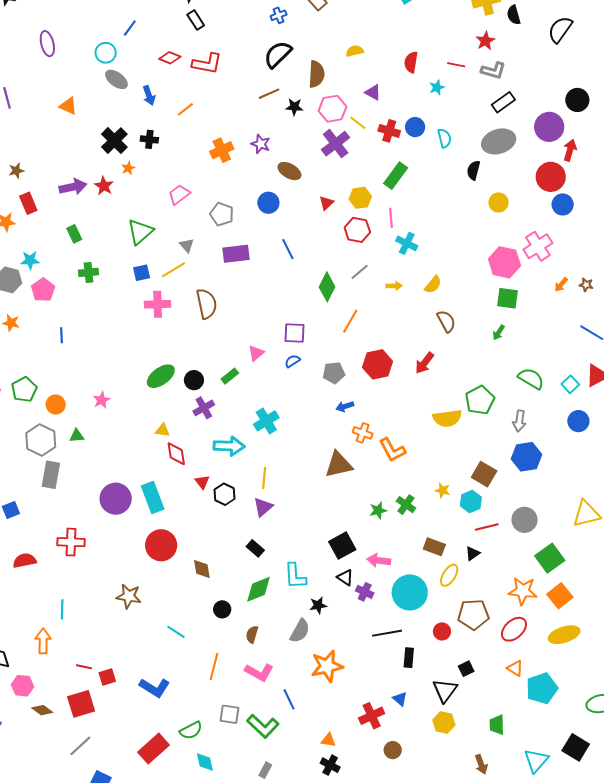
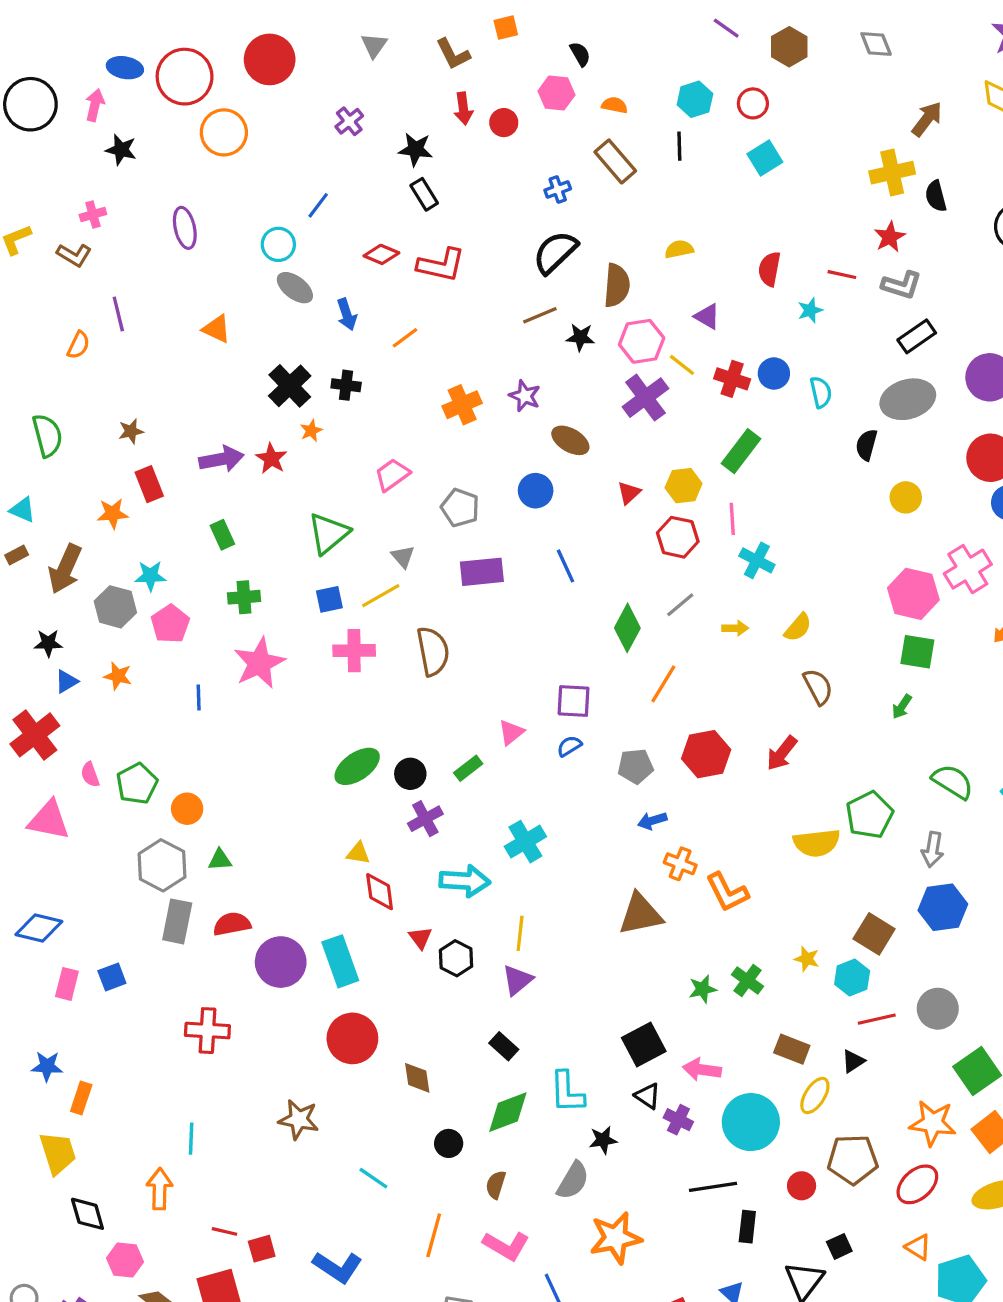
pink star: (102, 400) -> (259, 663), moved, size x1.8
red semicircle: (25, 561) -> (232, 924), moved

